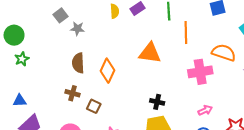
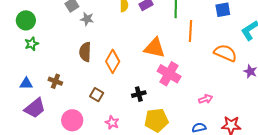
pink cross: (200, 72) -> (169, 74), moved, turned 35
brown cross: (73, 93) -> (55, 81), moved
black cross: (157, 102) -> (139, 94), moved, turned -32
pink arrow: (205, 110) -> (206, 99), moved

